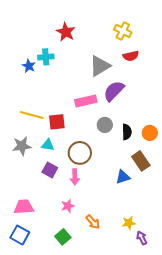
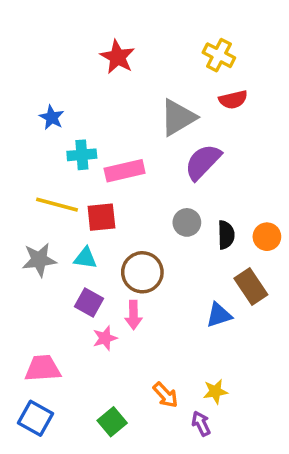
cyan cross: (46, 57) -> (82, 155), moved
pink rectangle: (86, 101) -> (125, 171), moved
pink star: (68, 206) -> (105, 338), moved
yellow star: (129, 223) -> (215, 392), moved
purple arrow: (142, 238) -> (201, 424), moved

